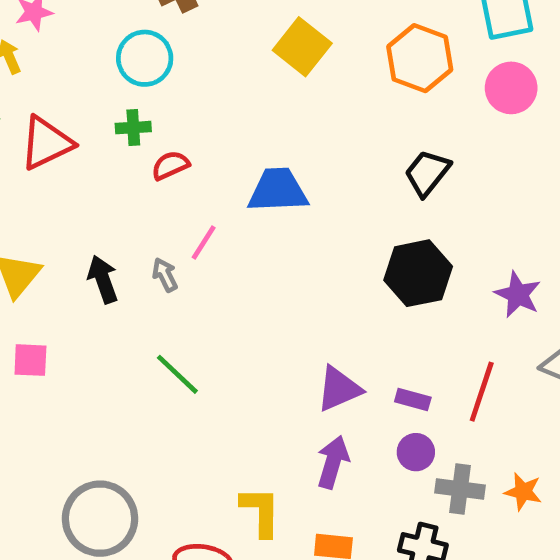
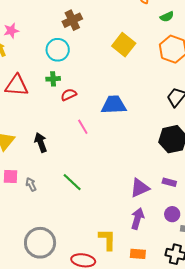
red triangle: (46, 143) -> (17, 85), turned 30
pink line: (204, 243) -> (83, 127), turned -63
gray arrow: (165, 275) -> (31, 184), moved
purple rectangle: (413, 399) -> (169, 182), moved

